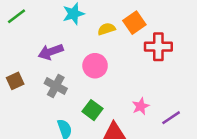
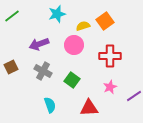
red cross: (158, 47) -> (110, 56), moved
pink circle: (95, 66) -> (74, 45), moved
green square: (93, 110) -> (72, 80), moved

